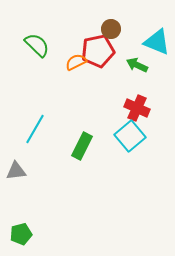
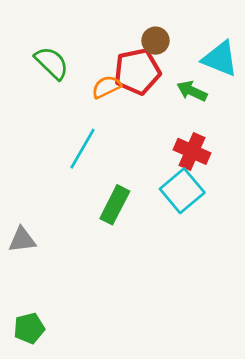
cyan line: (35, 129) -> (83, 149), moved

